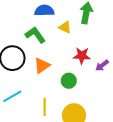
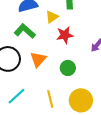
yellow triangle: (65, 27) -> (52, 17), turned -48
red star: (82, 56) -> (65, 35), moved

